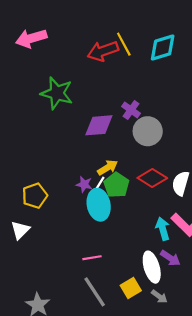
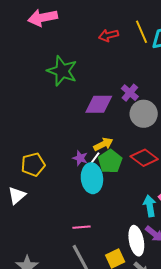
yellow line: (124, 44) -> (141, 32), moved
red arrow: (103, 51) -> (108, 35), size x0.7

